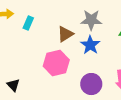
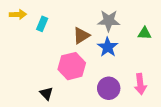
black triangle: (13, 85) -> (46, 94), moved

